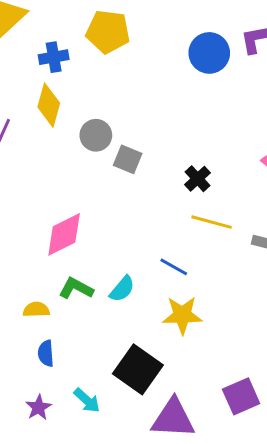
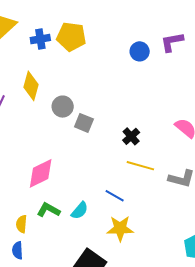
blue circle: (209, 53) -> (140, 51), size x0.7
blue cross: (54, 57) -> (40, 39), moved
yellow semicircle: (36, 310) -> (21, 224), turned -84
blue semicircle: (46, 353) -> (18, 250), moved

